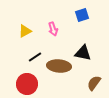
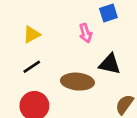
pink arrow: (53, 29) -> (86, 33), moved
black line: (35, 57) -> (32, 67), moved

